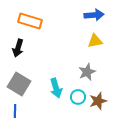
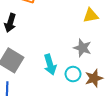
gray star: (87, 72) -> (82, 48), turned -30

